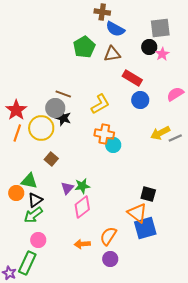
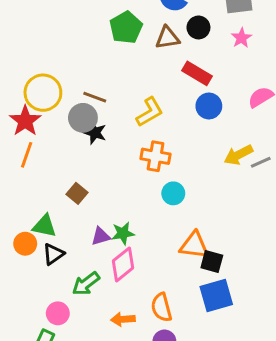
black circle: (149, 47) -> (198, 27), moved
yellow circle: (41, 128) -> (43, 93), moved
cyan circle: (113, 145) -> (173, 193), moved
purple triangle: (67, 188) -> (101, 236), turned 32
black square: (148, 194) -> (212, 261), moved
orange triangle: (137, 213) -> (194, 245), moved, turned -30
green arrow: (33, 215) -> (86, 284), moved
orange semicircle: (108, 236) -> (161, 307), turned -48

